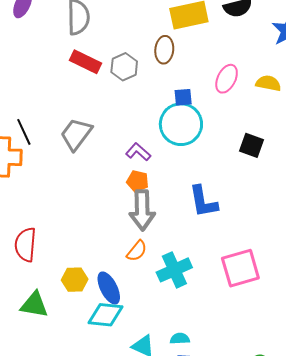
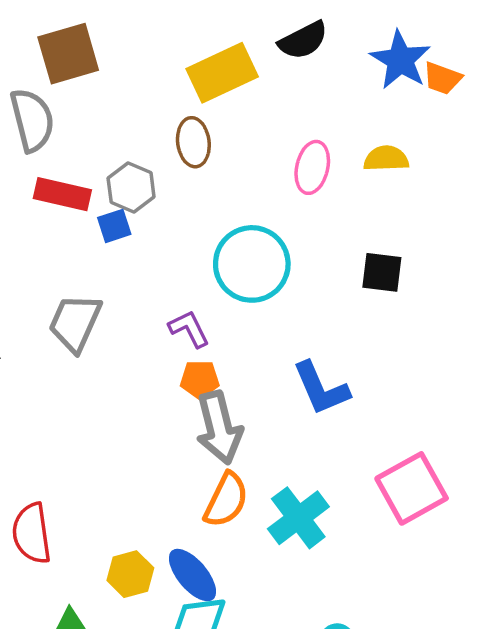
blue square: (183, 97) -> (114, 226), moved
purple L-shape: (138, 152) -> (189, 329), turned 35
orange semicircle: (137, 251) -> (226, 500), size x1.4

